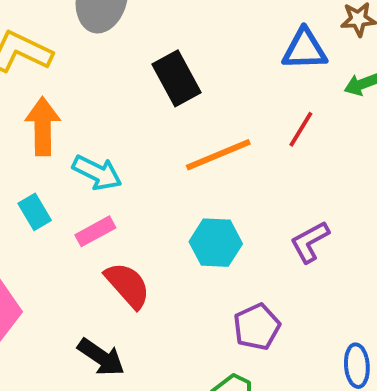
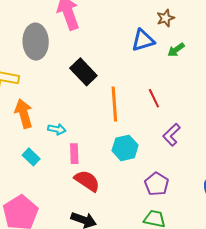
red line: (301, 129) -> (154, 98), moved, turned -42
orange line: (218, 155) -> (114, 104), turned -56
cyan arrow: (97, 173) -> (57, 129), size x0.7
pink rectangle: (95, 231) -> (74, 154), moved, turned -48

